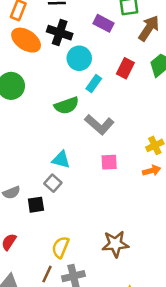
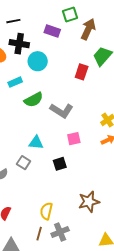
red rectangle: (125, 68) -> (82, 72), moved
cyan rectangle: (94, 84) -> (15, 82), moved, turned 40
gray square: (53, 183) -> (24, 163), moved
black square: (36, 205) -> (60, 164), moved

